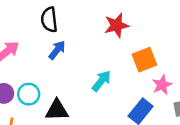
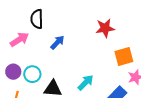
black semicircle: (49, 20) -> (37, 19), moved
cyan arrow: (101, 81) -> (86, 83), moved

